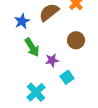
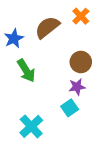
purple star: (52, 60) -> (77, 87), moved

